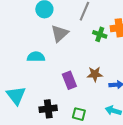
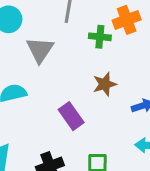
brown star: (95, 74) -> (105, 84), moved

